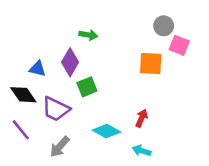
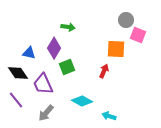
purple trapezoid: (56, 109) -> (43, 84), turned 40
red arrow: (142, 118) -> (104, 71), moved

